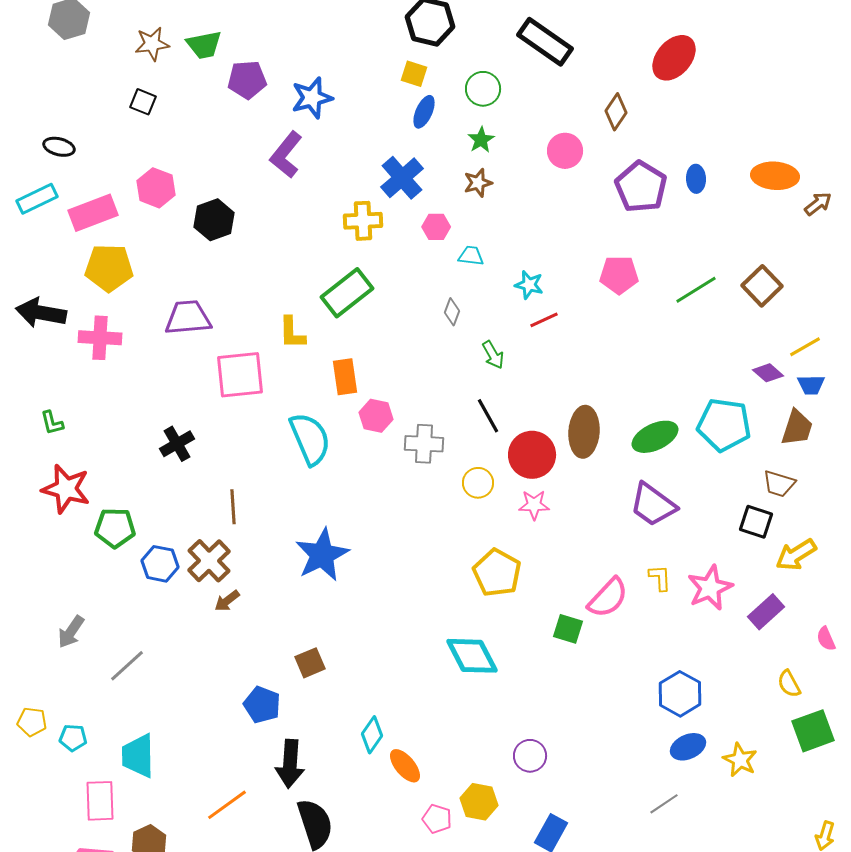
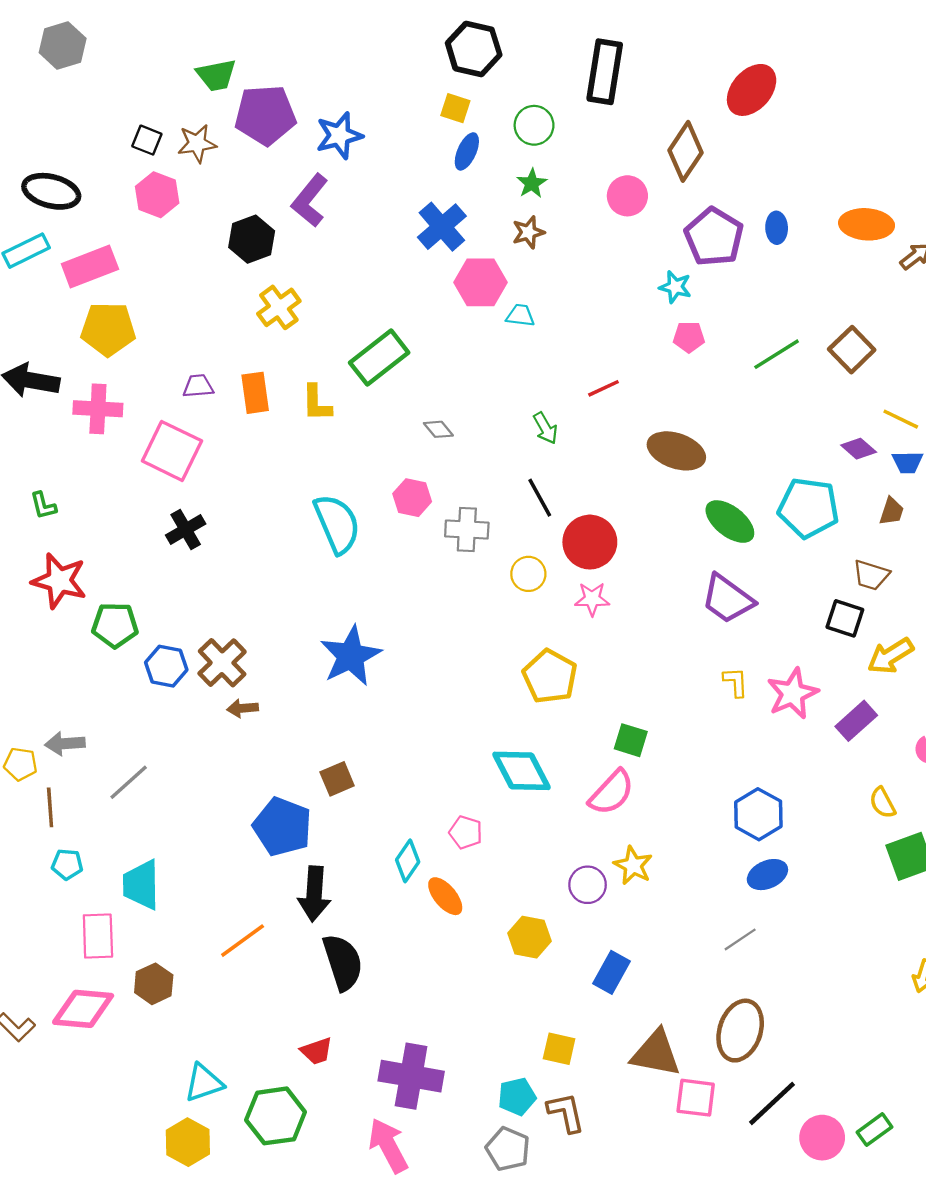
black rectangle: (545, 42) -> (605, 72), turned 64
brown star: (152, 44) -> (197, 143), moved
purple pentagon: (247, 80) -> (265, 115), size x1.4
brown diamond: (616, 112) -> (685, 151), size x1.4
black ellipse: (59, 147) -> (51, 191), size x1.6
pink hexagon: (156, 188) -> (157, 195), moved
black hexagon: (214, 220) -> (252, 239), moved
yellow cross: (363, 221) -> (279, 307), moved, turned -33
pink hexagon: (436, 227) -> (481, 282), size x1.6
pink pentagon: (619, 275) -> (689, 337), size x0.7
cyan star: (529, 285) -> (675, 287), moved
gray diamond: (452, 312) -> (438, 429), moved, turned -60
purple trapezoid: (188, 318) -> (198, 386), size x0.6
yellow line: (805, 347) -> (901, 419), turned 56
pink square: (240, 375) -> (172, 451), moved, turned 32
orange rectangle: (345, 377) -> (255, 393), moved
brown trapezoid: (797, 428) -> (892, 511), size x0.7
brown ellipse: (584, 432) -> (676, 451), moved, turned -75
green ellipse: (655, 437) -> (730, 522), turned 63
brown line: (233, 507) -> (50, 807), moved
pink semicircle: (608, 598) -> (611, 793), moved
brown arrow: (227, 601) -> (243, 708), turned 32
gray arrow: (71, 632) -> (65, 744), turned 52
blue pentagon: (262, 705) -> (282, 827), size x1.4
yellow pentagon: (32, 722) -> (20, 764), moved
yellow star: (740, 760) -> (633, 865), moved
pink pentagon: (437, 819) -> (466, 832), moved

